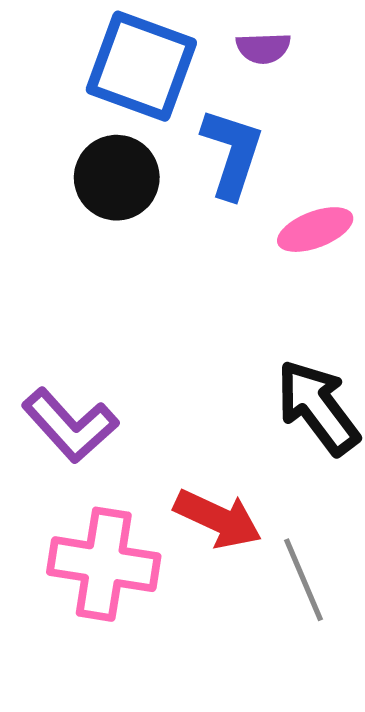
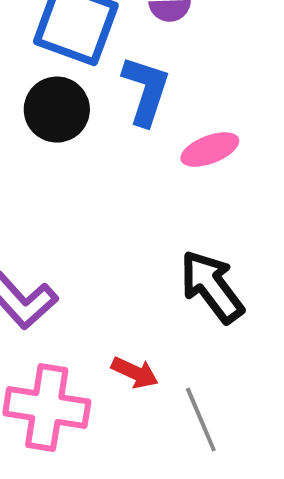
red arrow: (218, 519) -> (135, 373), size x0.7

